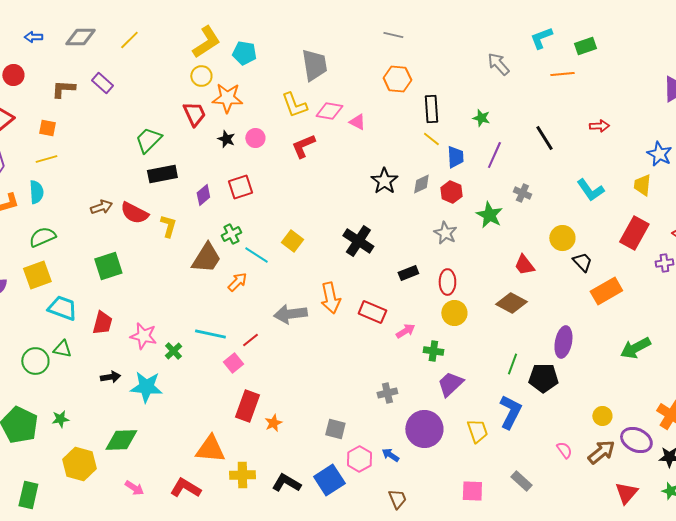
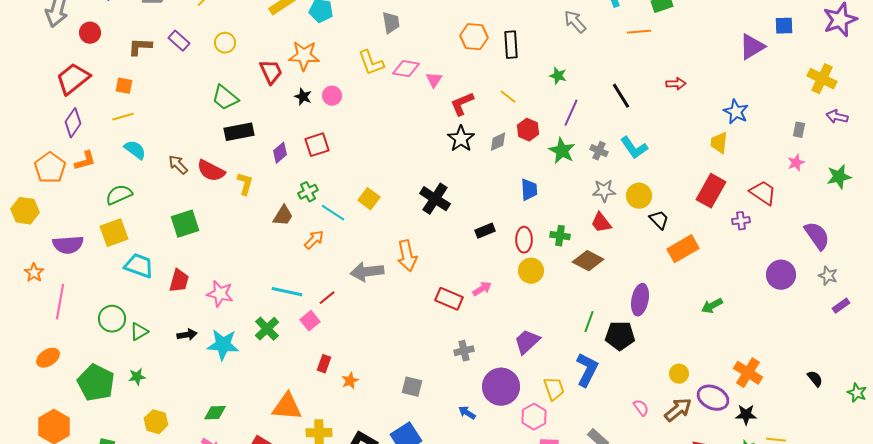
gray trapezoid: (314, 65) -> (391, 23), size x0.7
yellow circle: (201, 76) -> (225, 43), moved
black rectangle: (431, 109) -> (511, 45), moved
pink triangle: (357, 122) -> (434, 80), turned 36
green trapezoid: (148, 140) -> (225, 98), turned -96
red L-shape: (303, 146) -> (462, 104), moved
blue trapezoid: (455, 157) -> (529, 190), moved
cyan L-shape: (590, 190) -> (634, 148), moved
cyan semicircle: (36, 192) -> (135, 150), moved, turned -50
red hexagon: (451, 192) -> (528, 130), moved
brown arrow: (101, 207) -> (178, 165), turned -115
green star: (489, 215) -> (562, 151), moved
gray star: (445, 233) -> (604, 191), moved, turned -30
brown trapezoid: (206, 258) -> (283, 216), size x0.7
red rectangle: (372, 312) -> (449, 299), moved
green arrow: (635, 348) -> (712, 306), size x0.7
green triangle: (62, 349) -> (139, 332), moved, turned -42
green cross: (173, 351) -> (267, 329), moved, size x1.4
green cross: (433, 351) -> (560, 236), moved
red rectangle: (247, 406) -> (324, 364), size x0.6
green diamond: (121, 440) -> (215, 413), moved, size x0.7
pink hexagon: (359, 459) -> (534, 417), moved
yellow hexagon: (79, 464) -> (156, 422), size x0.7

